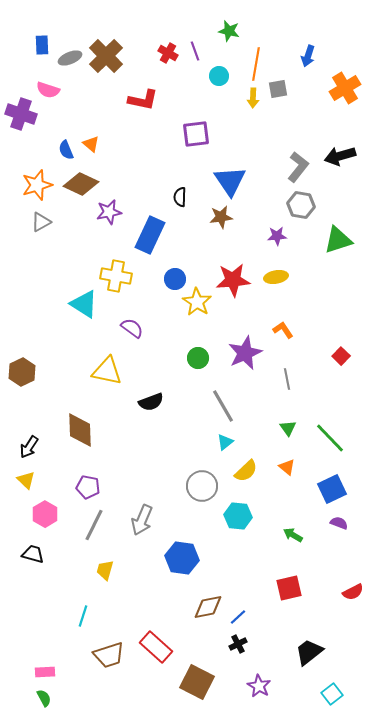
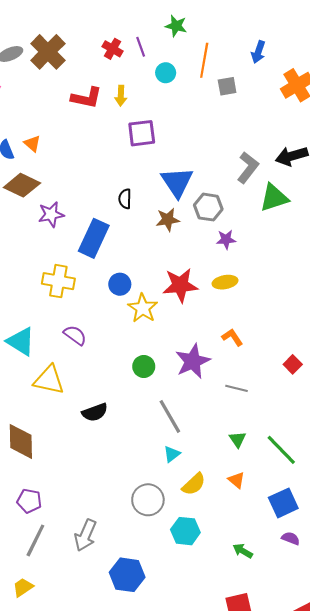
yellow arrow: (253, 98) -> (121, 96), moved
gray hexagon: (301, 205) -> (208, 207), moved
green triangle: (338, 240) -> (274, 198), moved
cyan triangle: (84, 304) -> (21, 341), moved
gray line: (287, 379) -> (236, 388), turned -65
yellow trapezoid: (105, 570) -> (23, 587), moved, turned 40

